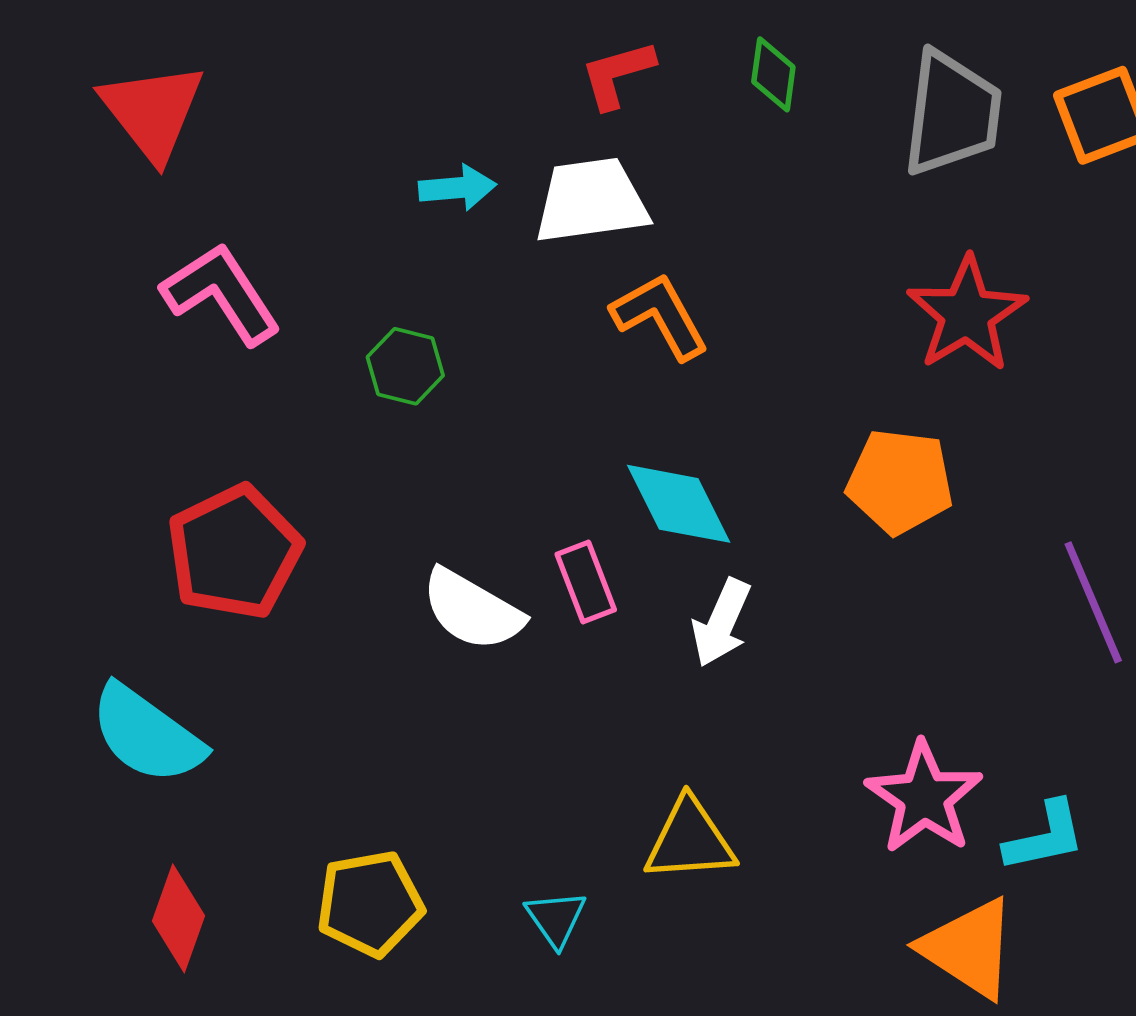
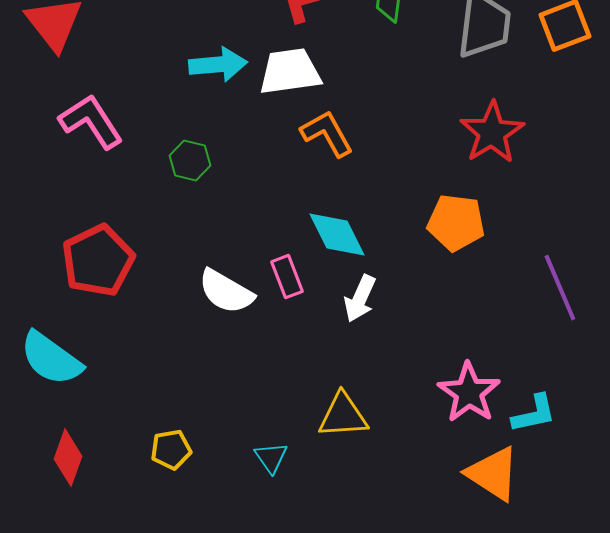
cyan arrow: (457, 188) -> (218, 65), size x1.4
yellow pentagon: (370, 904) -> (171, 450), size x0.7

